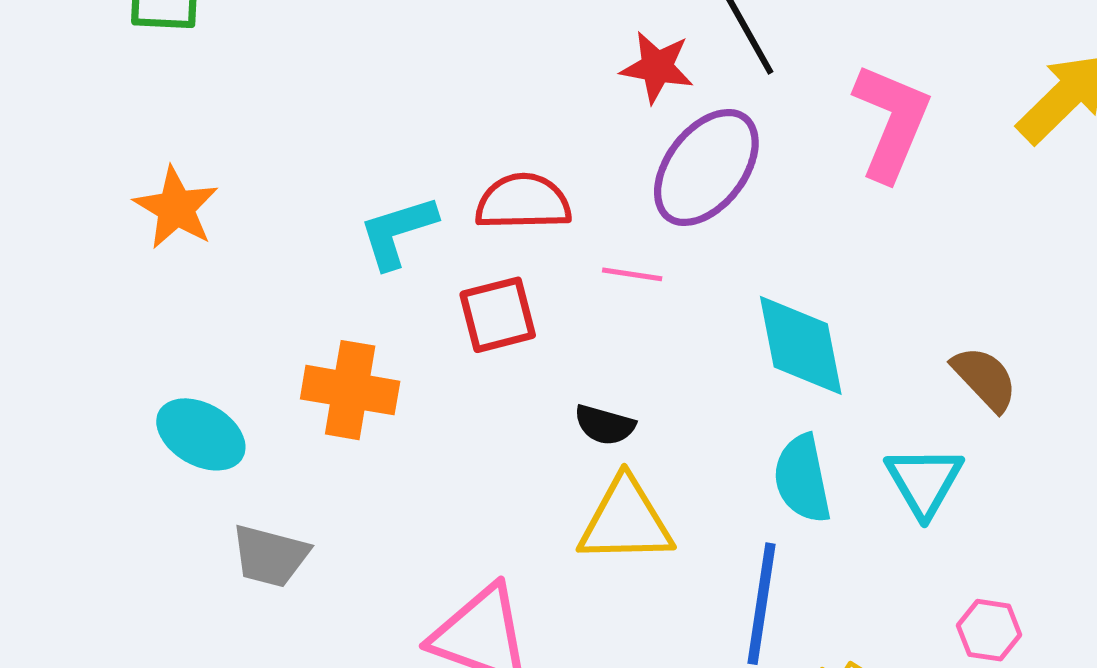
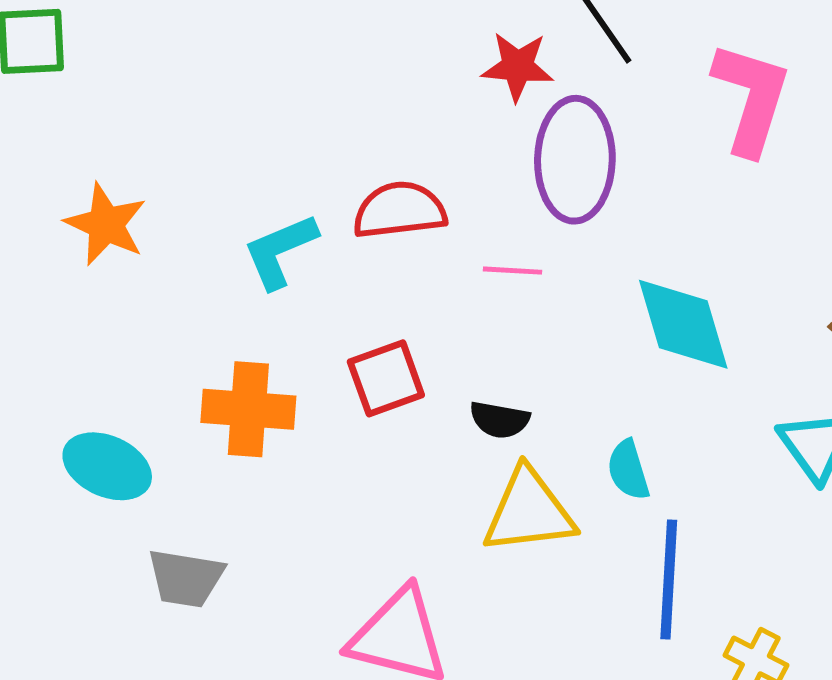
purple ellipse: (706, 168) -> (575, 160), turned -31
orange star: (176, 208) -> (106, 224), moved
red square: (498, 315) -> (386, 378), moved
cyan semicircle: (802, 479) -> (628, 470), moved, size x0.7

